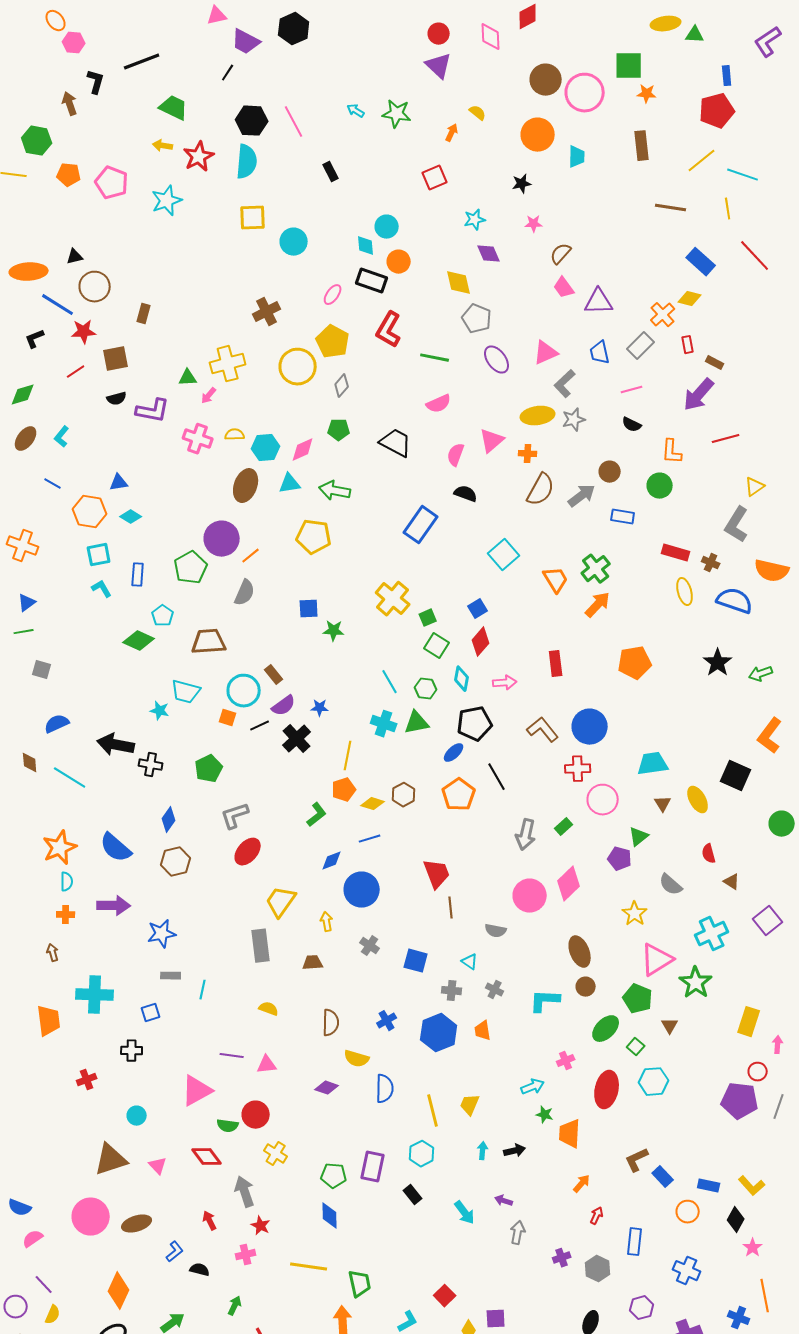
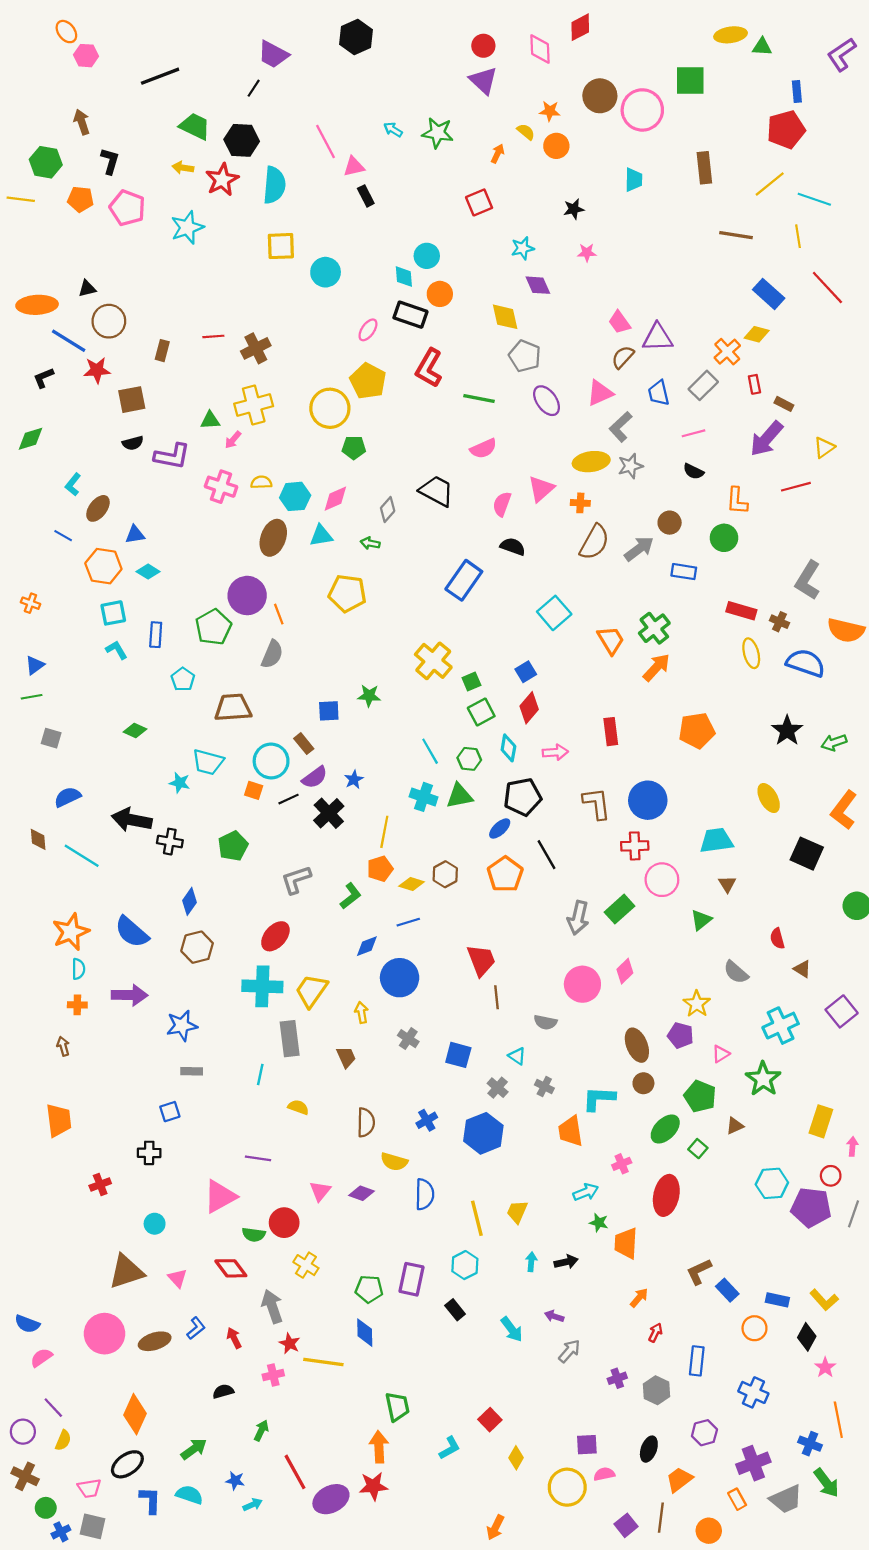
pink triangle: (217, 16) -> (354, 167), moved
black hexagon: (294, 29) -> (356, 37), moved
black L-shape: (96, 82) -> (110, 161), moved
orange star: (647, 94) -> (550, 111), moved
black hexagon: (252, 121) -> (242, 140), moved
orange circle: (538, 135) -> (556, 146), moved, size x0.7
brown semicircle: (561, 254) -> (623, 357), moved
brown cross: (267, 312) -> (256, 348), moved
red line: (76, 372) -> (213, 336), moved, turned 30
gray diamond: (342, 386) -> (388, 510), moved
green pentagon: (339, 430) -> (354, 447), moved
brown ellipse: (26, 439) -> (98, 508), moved
yellow triangle: (755, 487) -> (824, 447), moved
green arrow: (335, 491) -> (370, 543), size x0.6
orange cross: (23, 546) -> (30, 603), size x0.6
orange line: (251, 556) -> (279, 614), turned -72
blue square: (309, 609) -> (329, 711), moved
green diamond: (139, 641) -> (135, 731), moved, size x0.7
green square: (437, 646) -> (481, 712), turned 30
blue star: (320, 708) -> (354, 780), turned -30
brown L-shape: (543, 730) -> (597, 803), turned 32
yellow ellipse: (698, 800) -> (769, 798), moved
gray L-shape: (235, 816) -> (296, 880), moved
green rectangle: (564, 827) -> (619, 909), size x1.5
purple pentagon: (620, 859) -> (680, 1035), moved
pink diamond: (569, 884) -> (625, 971), size x0.7
pink triangle: (657, 960) -> (721, 1054), size x0.5
brown trapezoid: (313, 963) -> (346, 1057), turned 70
cyan line: (203, 990) -> (260, 1075), moved
gray cross: (452, 991) -> (498, 1088), turned 36
cyan cross: (95, 995) -> (262, 986), moved
brown triangle: (670, 1026) -> (735, 1126), turned 36
orange trapezoid: (483, 1031) -> (570, 1131), moved, size x1.4
pink triangle: (267, 1065) -> (320, 1191), moved, turned -45
cyan hexagon: (654, 1082) -> (772, 1183), moved
gray arrow: (518, 1233) -> (569, 1351), turned 30
blue L-shape: (175, 1252) -> (196, 1328), moved
yellow line: (309, 1267) -> (323, 1362), moved
black semicircle: (200, 1270) -> (223, 1391), turned -30
purple square: (496, 1319) -> (587, 1445), moved

